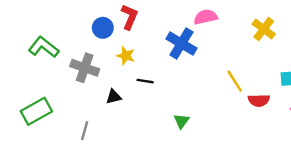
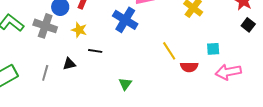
gray cross: (85, 68) -> (45, 26), moved
gray line: (85, 131) -> (45, 73), moved

